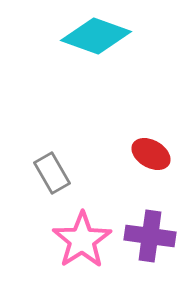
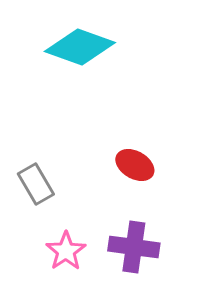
pink star: (82, 240) -> (66, 251), size x0.7

